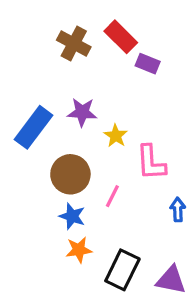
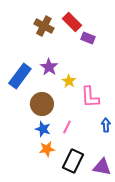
purple star: (82, 112) -> (49, 67), turned 30
pink line: (112, 196) -> (67, 127), moved

